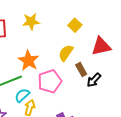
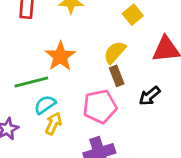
brown rectangle: (81, 70) -> (117, 76), moved
pink pentagon: (50, 81) -> (100, 107), moved

